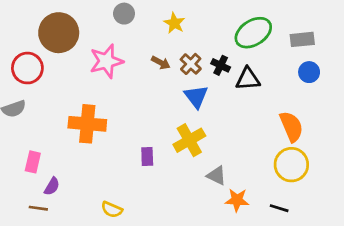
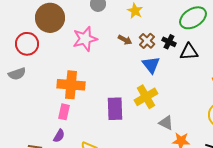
purple rectangle: (147, 156) -> (115, 109), size x1.6
pink rectangle: (33, 162) -> (64, 112), moved
purple semicircle: (52, 186) -> (59, 136), moved

